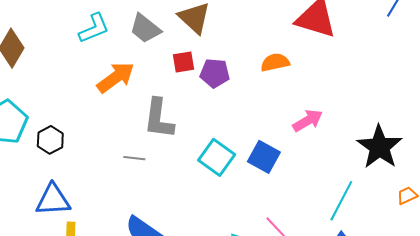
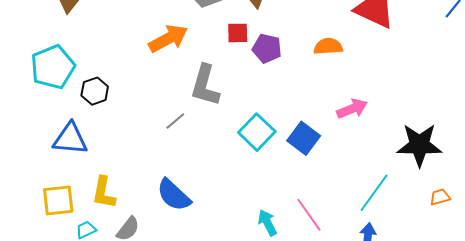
black star: (379, 147) -> (419, 145), turned 30
gray line: (134, 158) -> (175, 121), turned -55
blue triangle: (53, 200) -> (70, 139), moved

